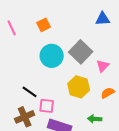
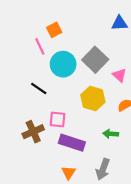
pink line: (12, 28) -> (40, 46), moved
pink triangle: (103, 66) -> (119, 75), turned -32
black line: (30, 92) -> (39, 88), moved

